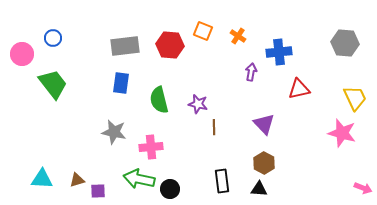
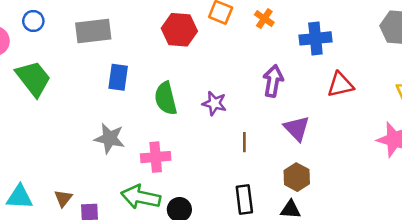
gray rectangle: (125, 46) -> (93, 31), moved
purple arrow: (251, 72) -> (273, 81), moved, size x1.4
brown line: (214, 127) -> (244, 142), moved
brown triangle: (77, 180) -> (63, 198), turned -35

